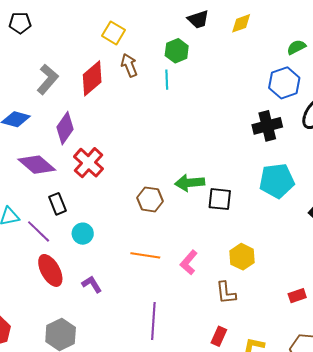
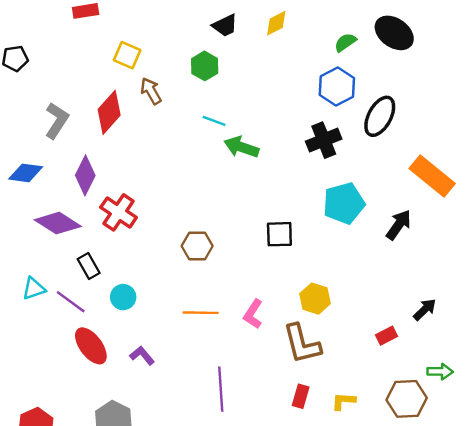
cyan line: (167, 80) -> (214, 121), moved, turned -60
green arrow: (190, 183) -> (241, 147), moved, turned 32
brown L-shape: (226, 293) -> (302, 344), size x1.5

